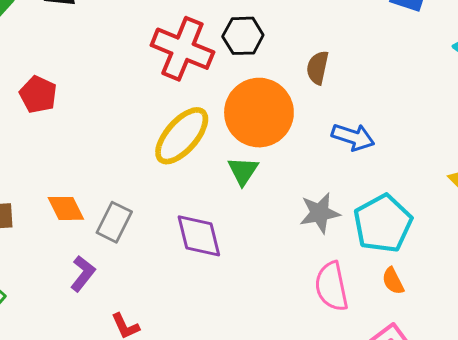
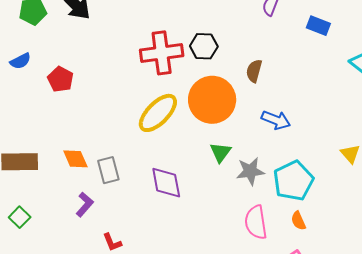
red cross: (182, 49) -> (162, 53), turned -33
green triangle: (243, 171) -> (220, 152), moved
gray rectangle: (114, 222) -> (108, 170), turned -44

